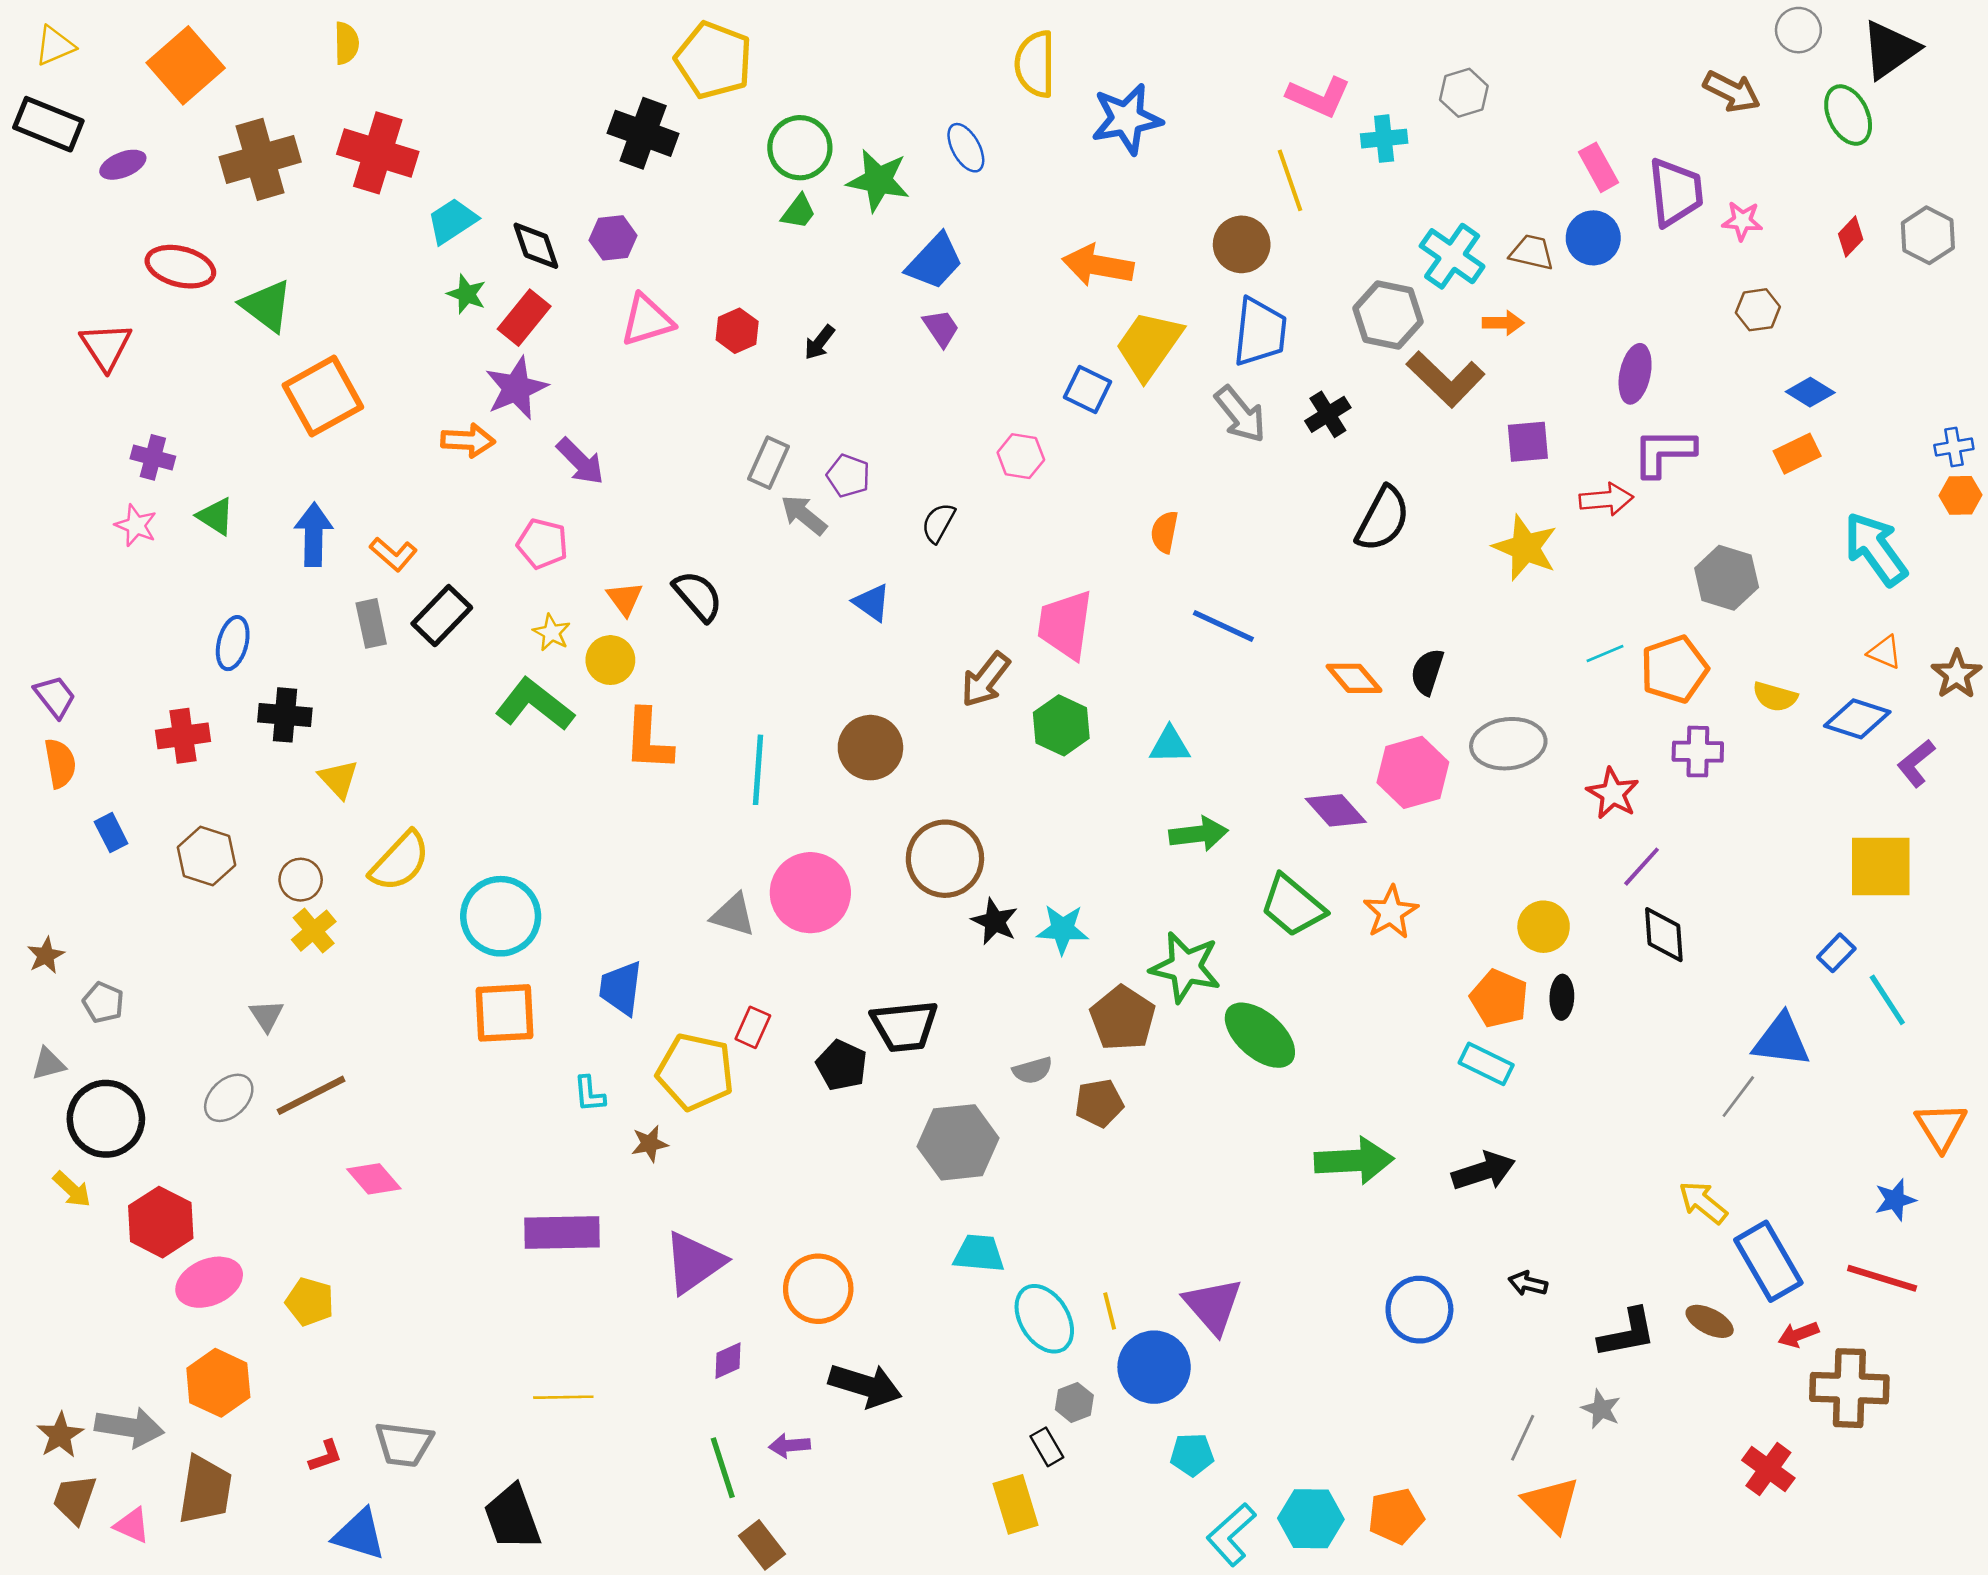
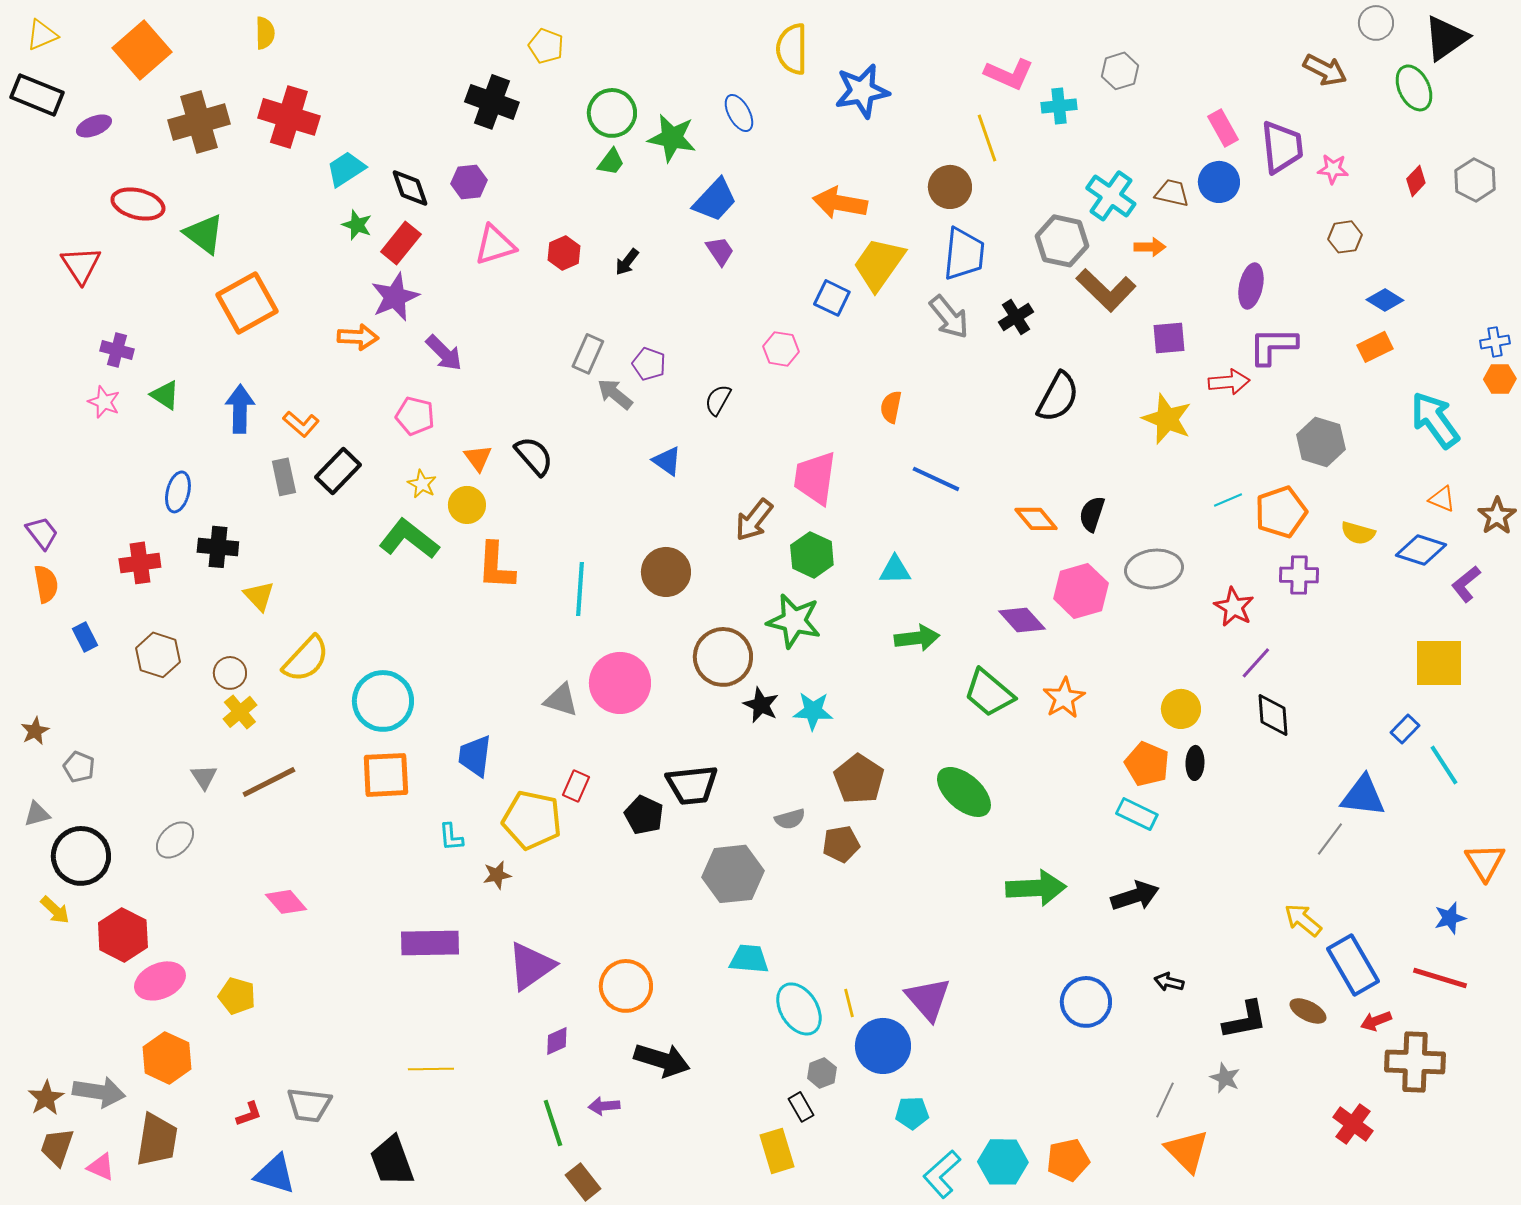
yellow pentagon: (714, 60) -> (546, 46), size x0.6
green star: (1185, 967) -> (794, 621), moved
brown line: (311, 1095) -> (269, 782), moved

